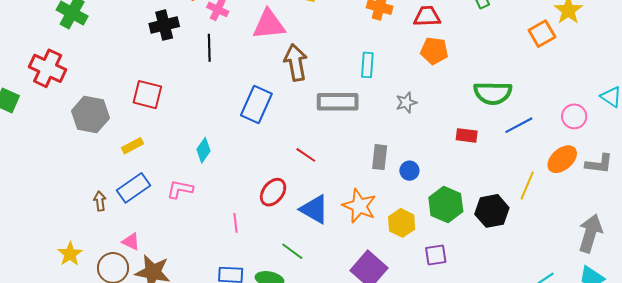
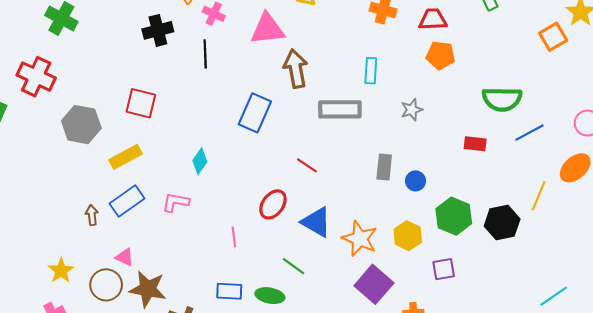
yellow rectangle: (132, 146) -> (126, 157), size x1.4
orange star: (359, 206) -> (360, 239), moved

